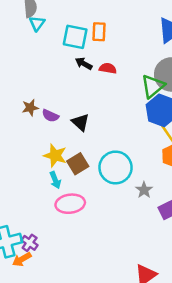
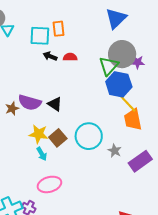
brown star: (30, 108) -> (12, 108), moved
purple semicircle: (50, 116) -> (30, 102), size x1.6
pink ellipse: (70, 204) -> (49, 184), moved

